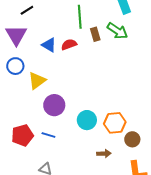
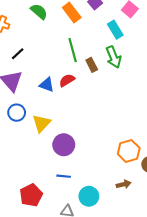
green arrow: (117, 31) -> (113, 57), turned 45
cyan circle: (87, 120) -> (89, 196), moved
red pentagon: (22, 135) -> (31, 195), moved

